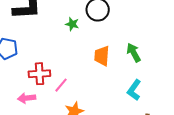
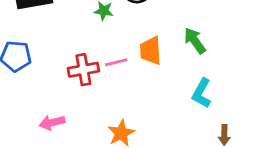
red cross: (39, 74) -> (83, 70), moved
pink line: (61, 85) -> (116, 62), moved, turned 42

